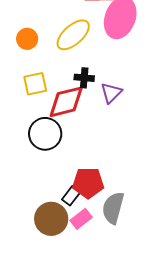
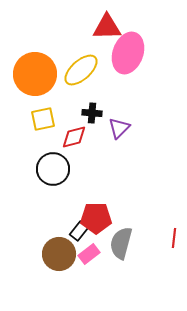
orange circle: (27, 39) -> (35, 74), size x2.0
red diamond: (66, 102) -> (74, 137), size x0.7

